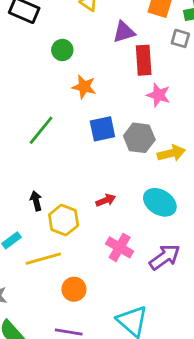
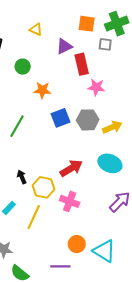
red arrow: (106, 200) -> (71, 168), size x1.6
pink cross: (120, 247) -> (70, 201), moved
yellow line: (43, 259) -> (34, 217), turned -40
orange circle: (74, 289) -> (77, 244), moved

